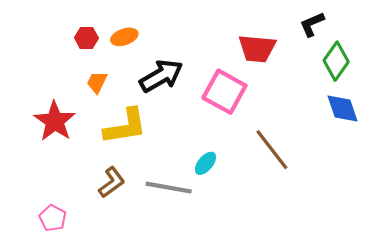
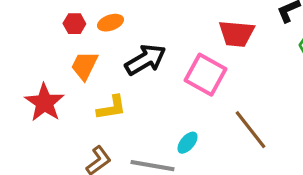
orange trapezoid: (97, 82) -> (84, 66), size x1.4
yellow L-shape: (125, 126) -> (111, 108), size x0.7

